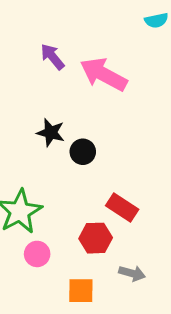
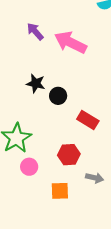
red rectangle: (122, 207) -> (88, 120), moved

